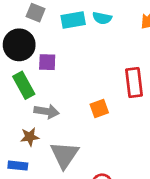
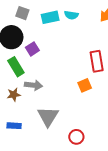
purple square: (47, 62) -> (32, 49), turned -32
orange square: (99, 108) -> (85, 85), moved
brown star: (30, 137) -> (14, 95), moved

